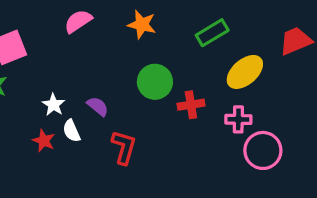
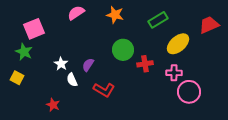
purple semicircle: (98, 106) -> (88, 65), turned -96
red star: (44, 141) -> (53, 105), moved
red L-shape: (124, 147) -> (104, 90), turned 105

